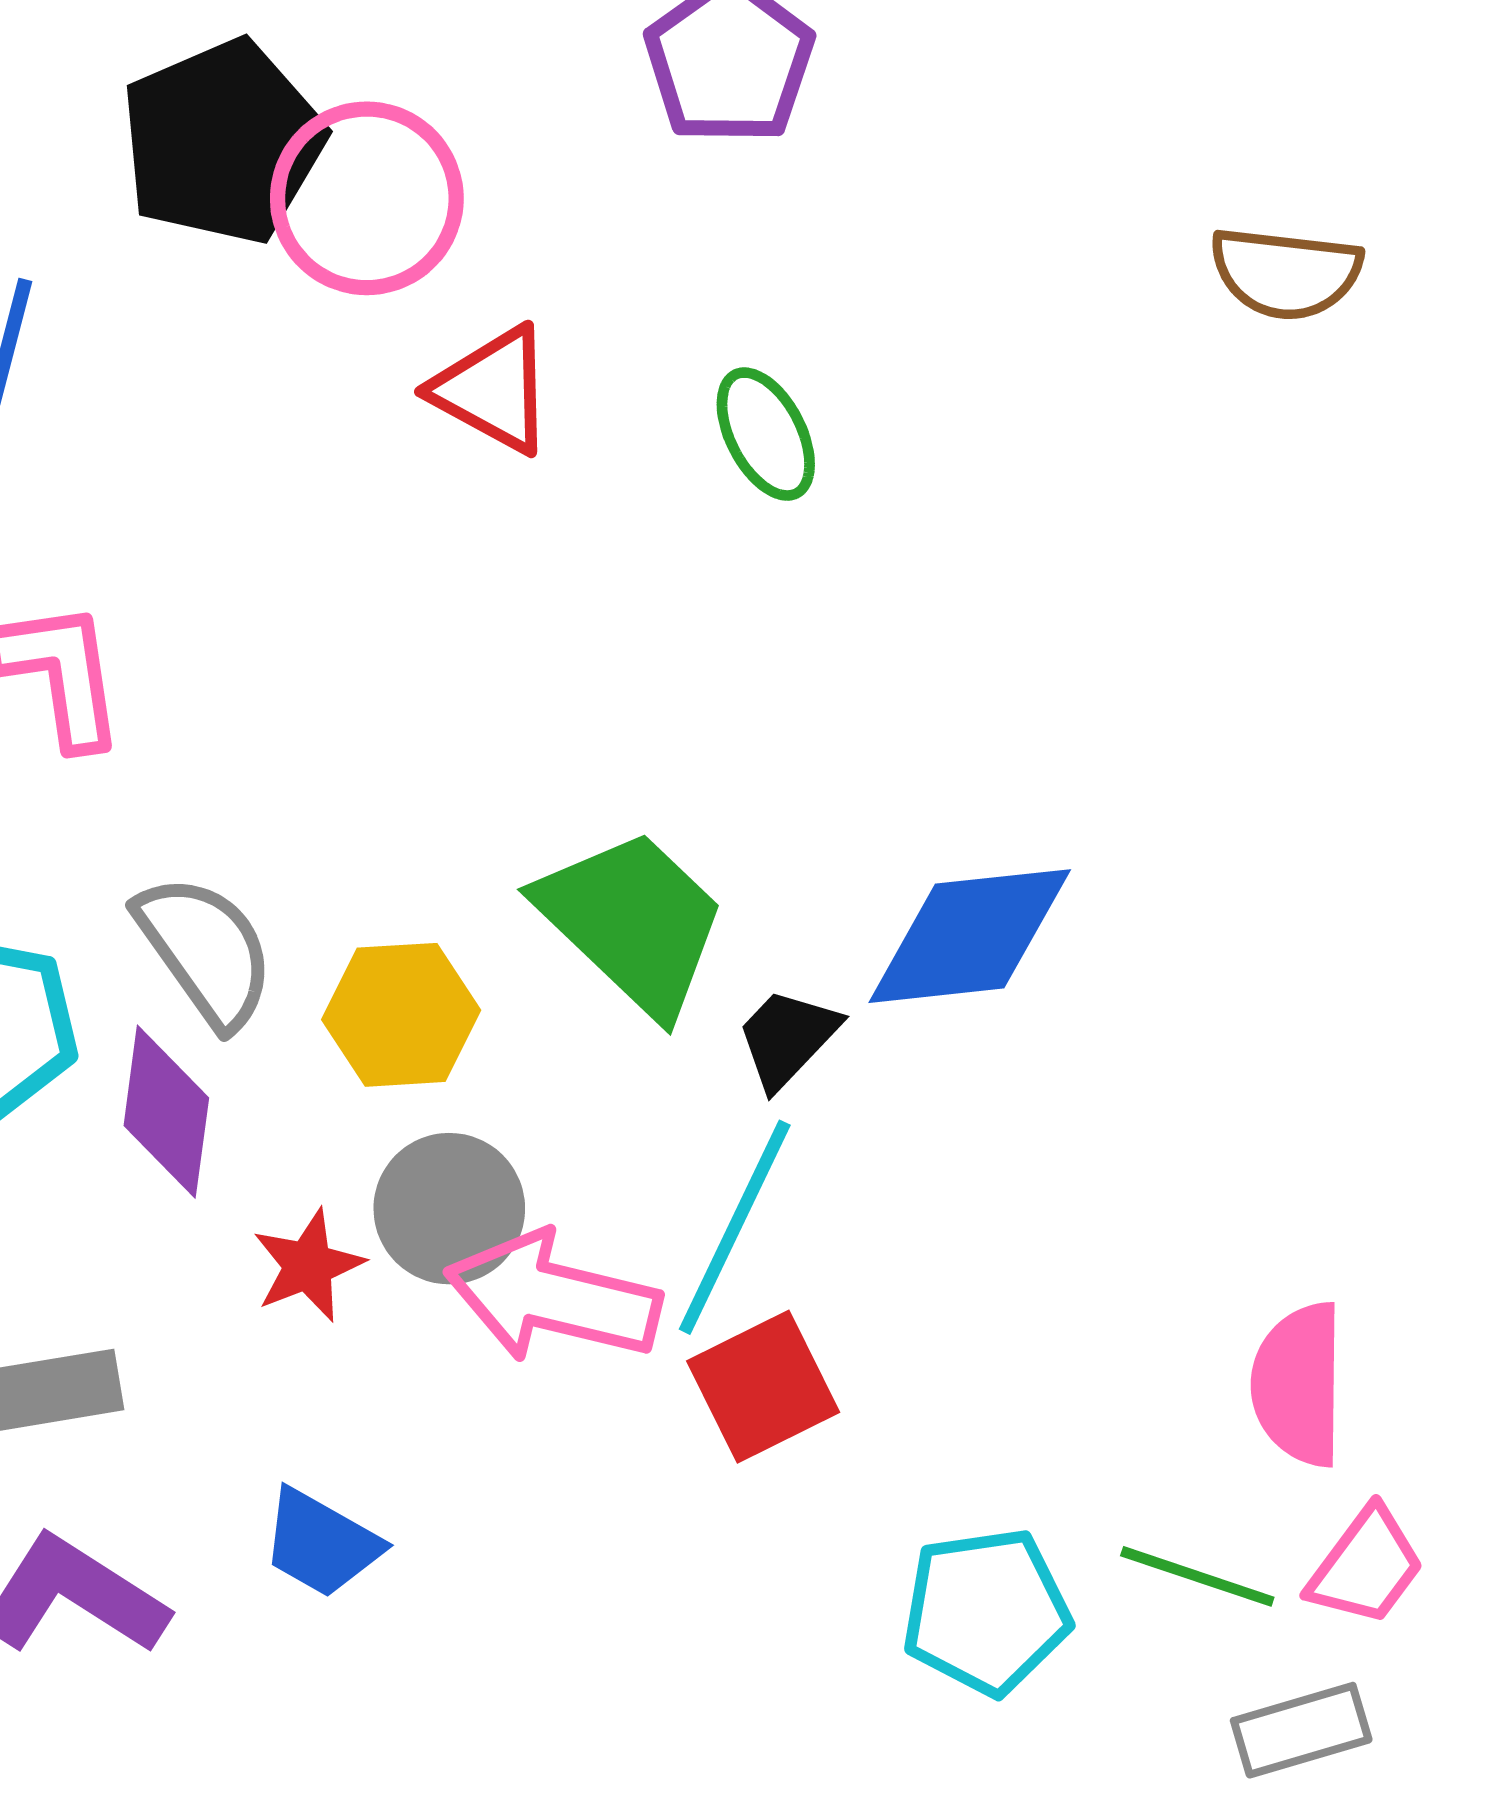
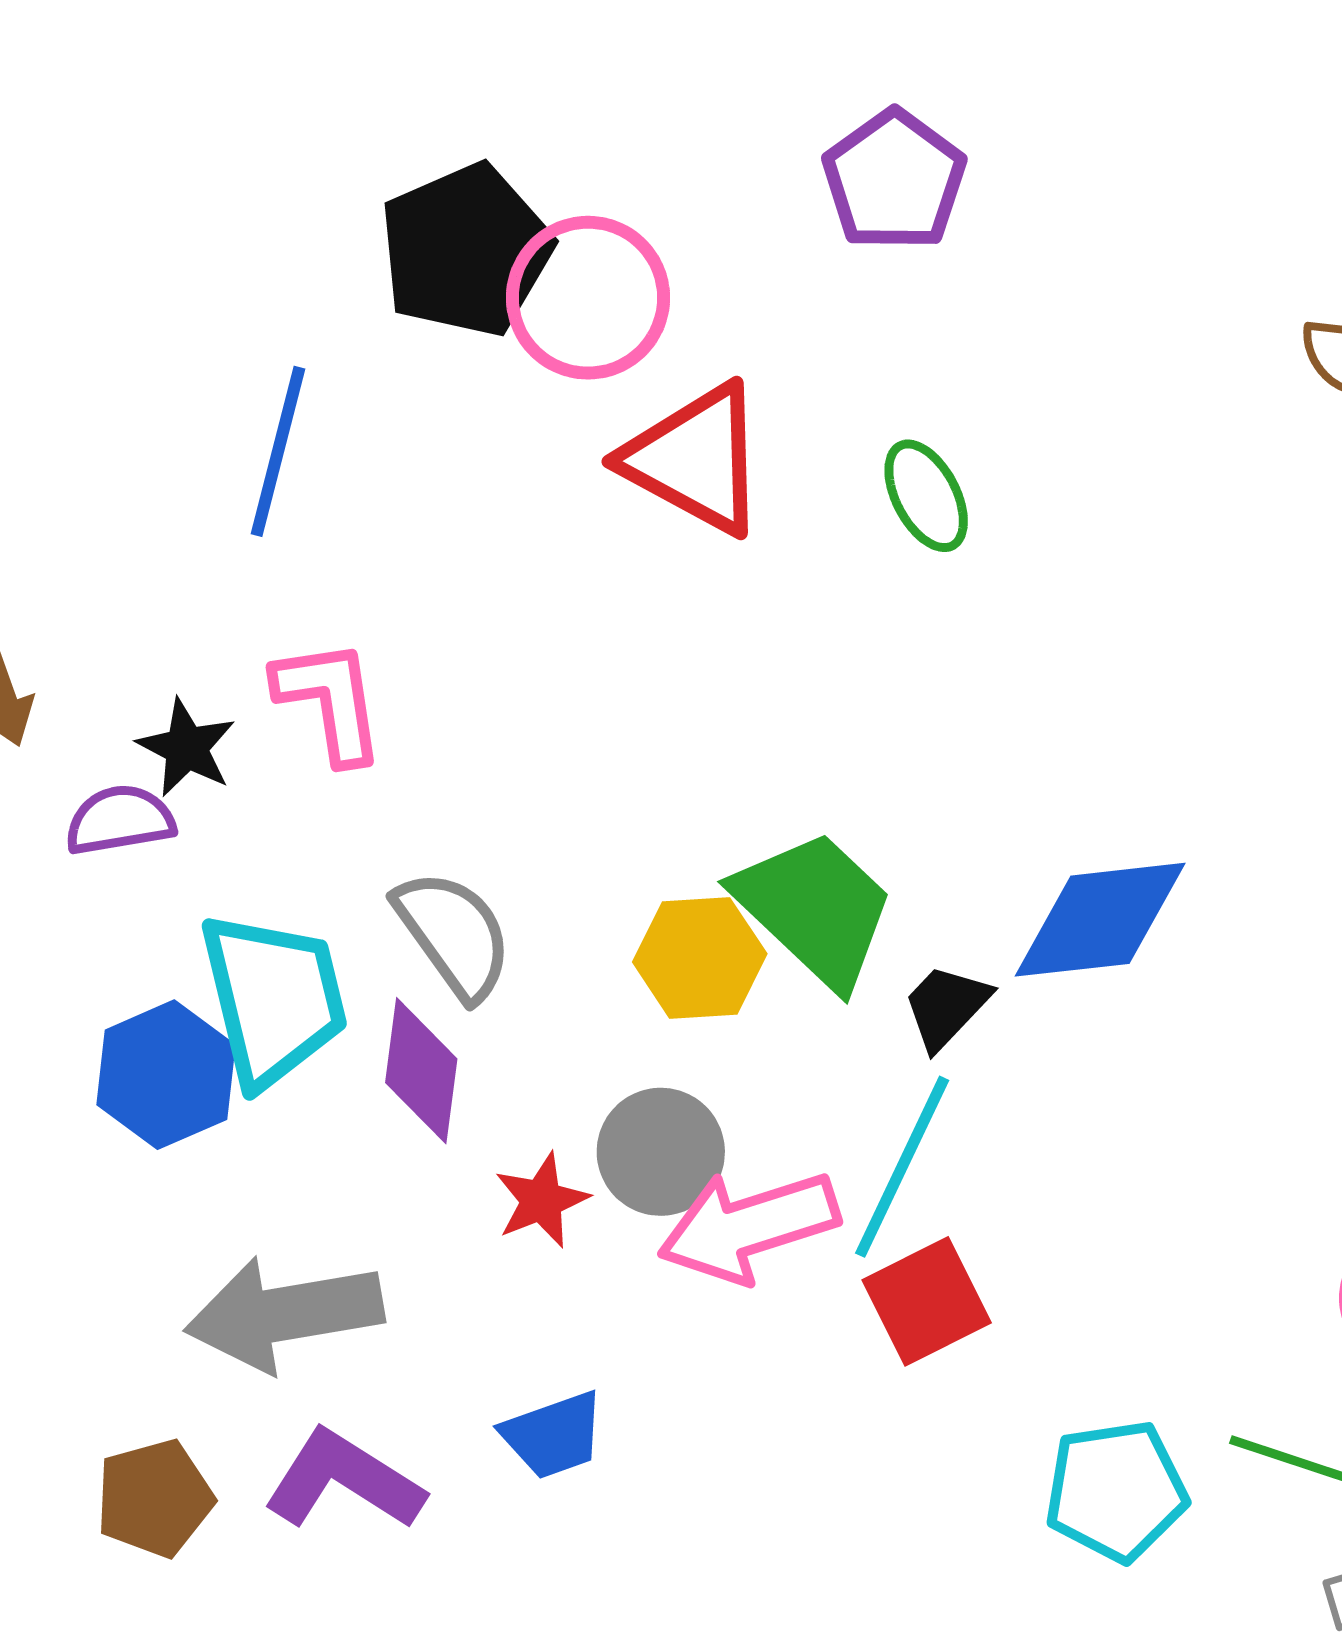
red triangle: (493, 390) -> (695, 459), size x1.4
yellow hexagon: (401, 1015) -> (700, 958), moved
pink arrow: (553, 1297) -> (749, 1226), turned -31
blue trapezoid: (321, 1543) -> (553, 1435), turned -49

